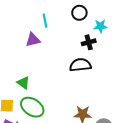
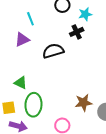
black semicircle: (80, 65) -> (53, 51), moved
green ellipse: (32, 107) -> (33, 105), turned 70

